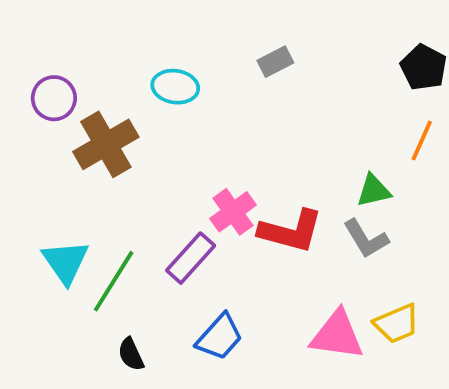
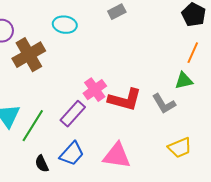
green triangle: (374, 191) -> (184, 81), moved
pink triangle: (337, 335) -> (117, 156), moved
blue trapezoid: (220, 337) -> (72, 154), moved

